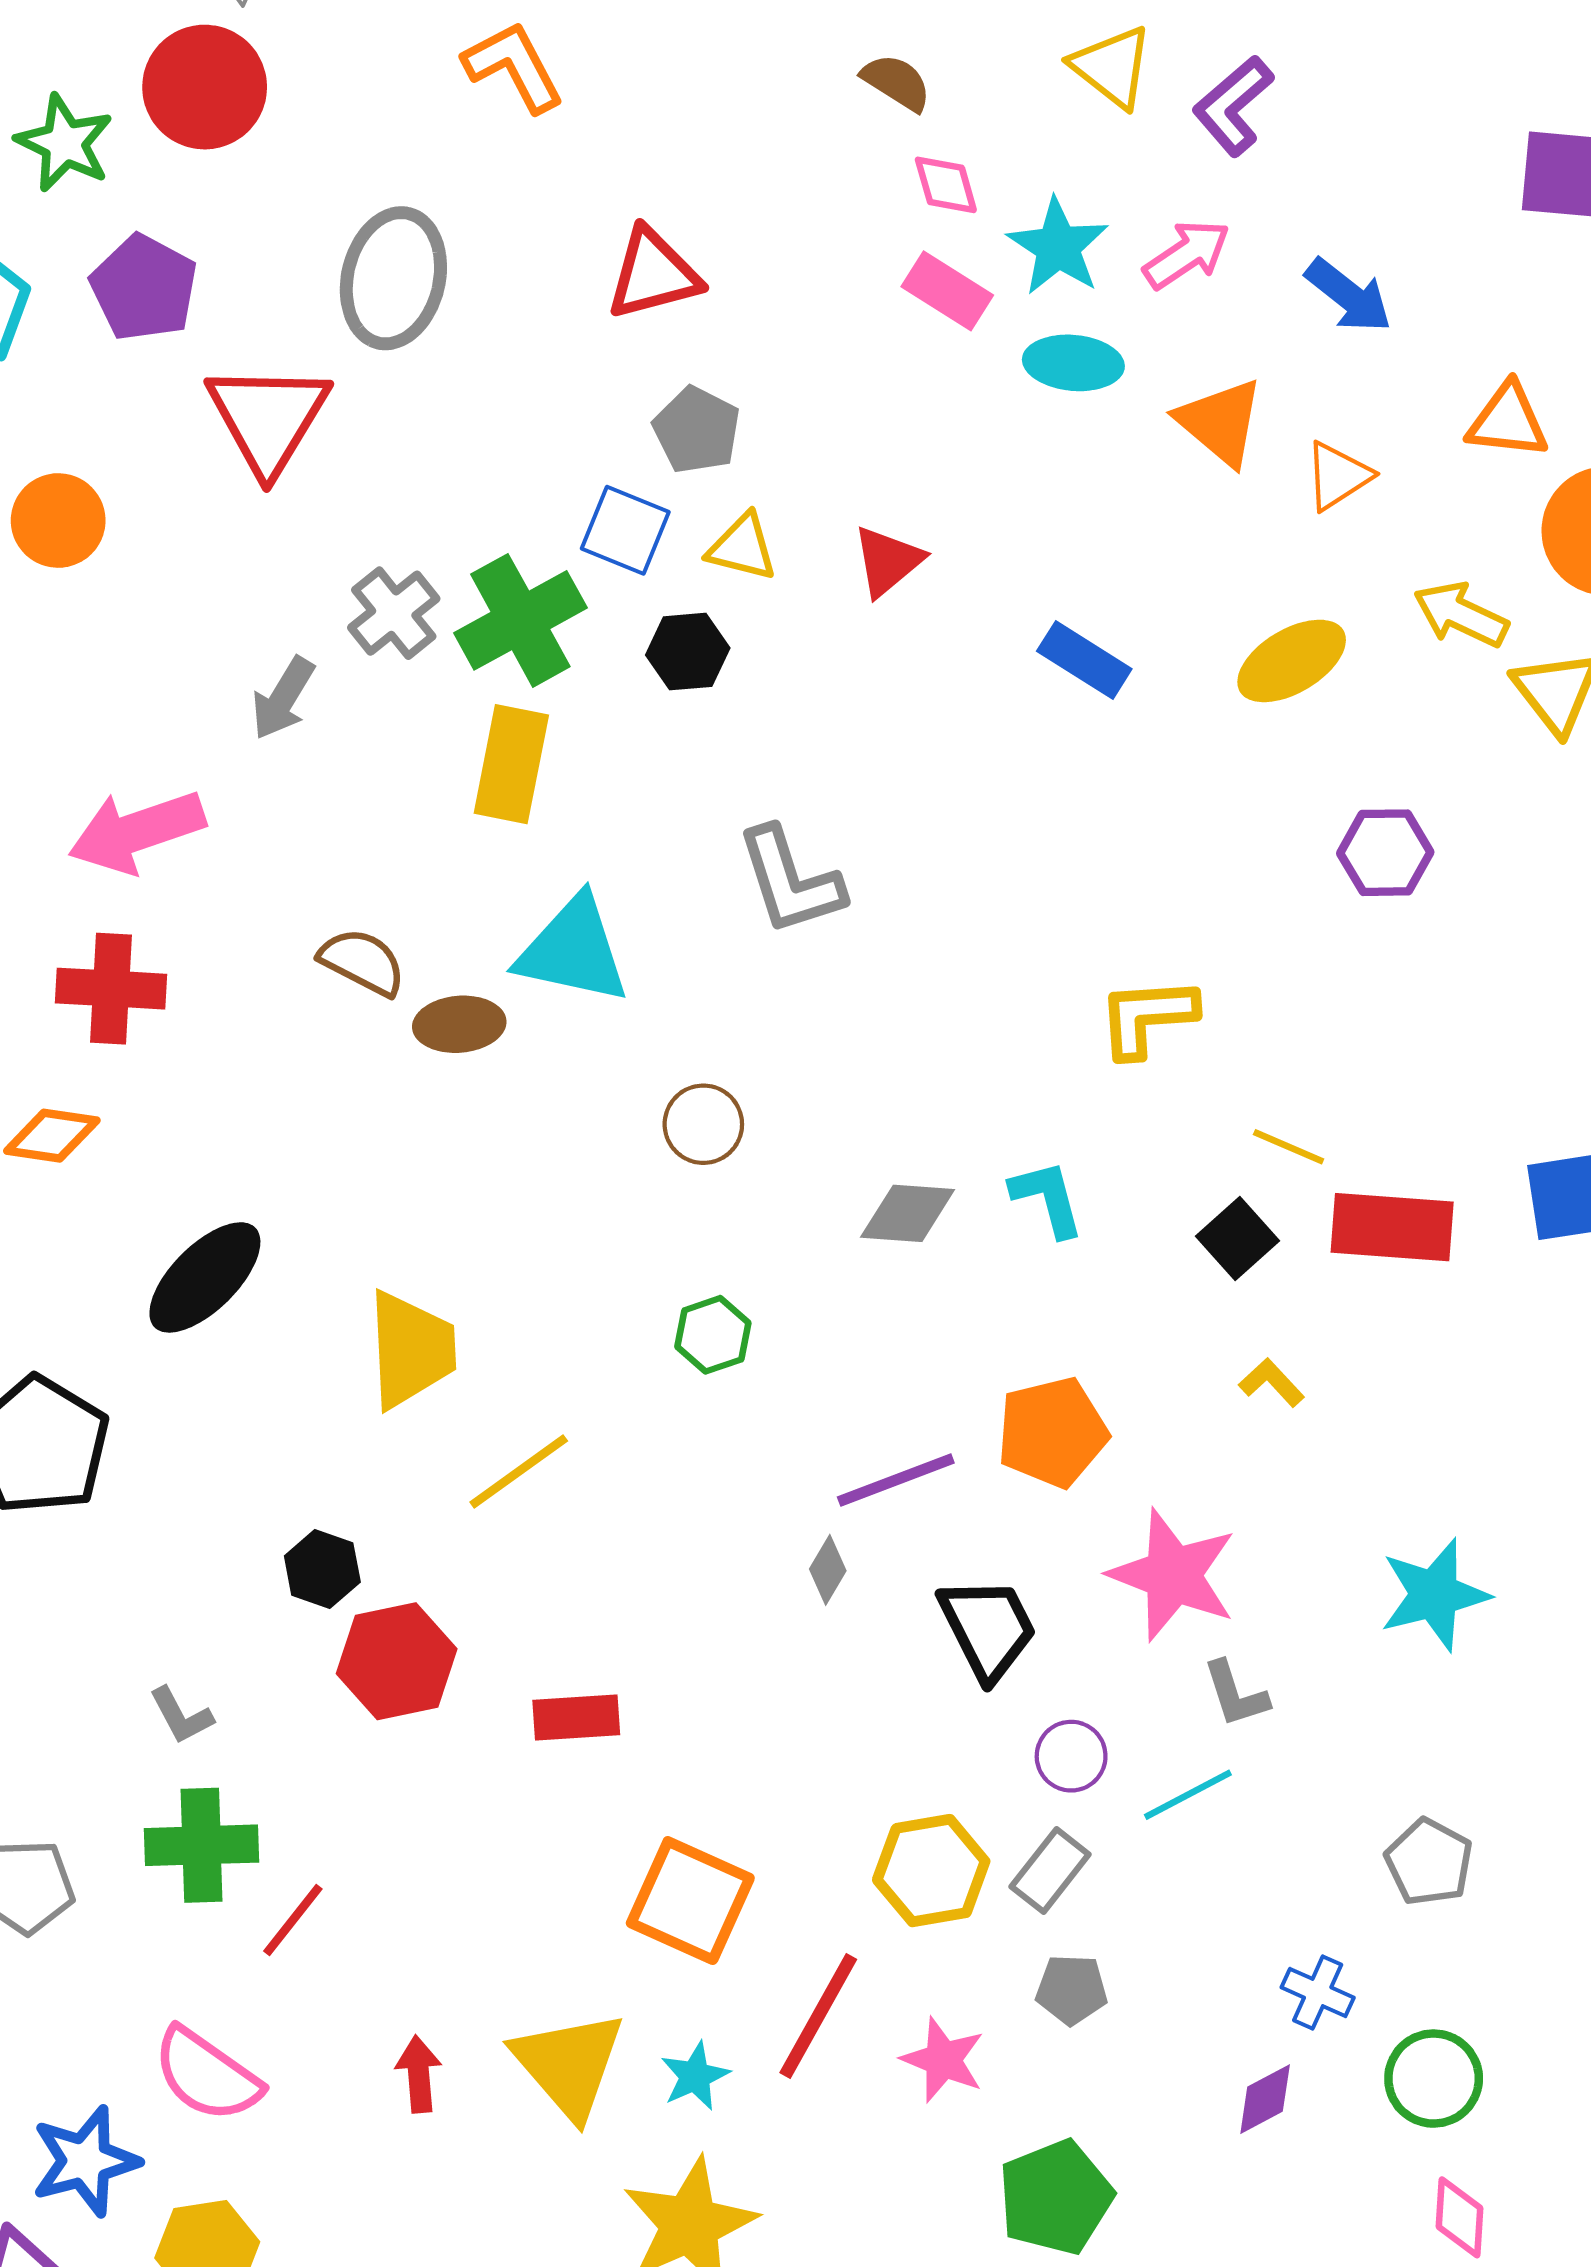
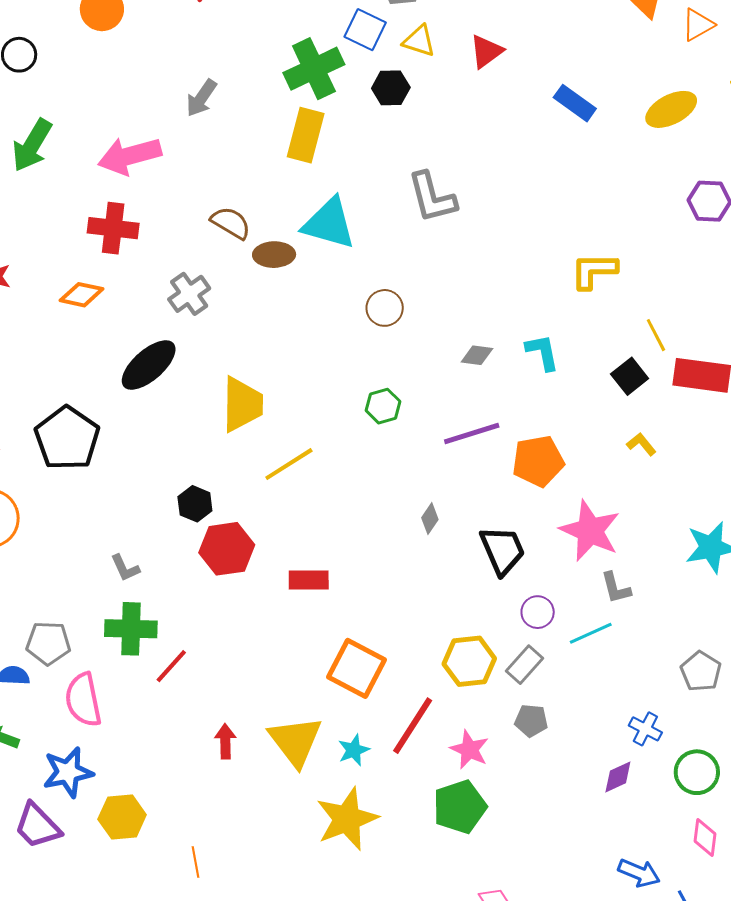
gray cross: (394, 613) -> (189, 294), moved
yellow line: (1289, 1147) -> (656, 335), turned 36
gray diamond: (908, 1213) -> (477, 355), size x0.7
purple line: (896, 1480) -> (472, 433), moved
pink semicircle: (207, 2075) -> (83, 700), moved, turned 40
green pentagon: (1056, 2197) -> (460, 807), moved

